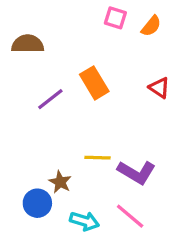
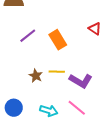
orange rectangle: (94, 83) -> (58, 40), moved
brown star: (60, 182) -> (36, 76), moved
blue circle: (37, 203) -> (14, 108), moved

